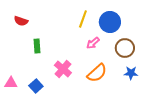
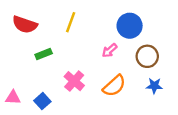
yellow line: (83, 19) -> (71, 22), moved
red semicircle: (21, 21) -> (25, 25), size x1.5
green rectangle: (37, 46) -> (44, 54), turned 72

